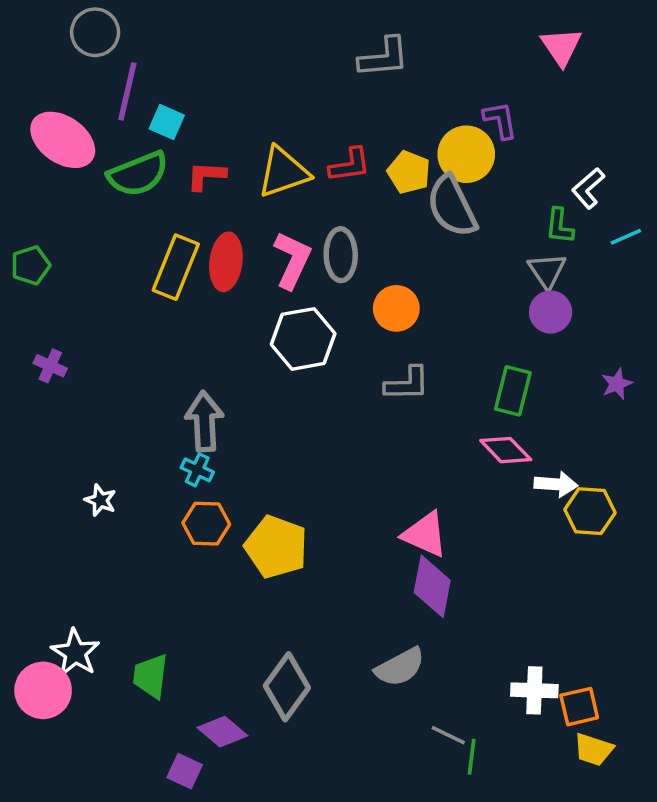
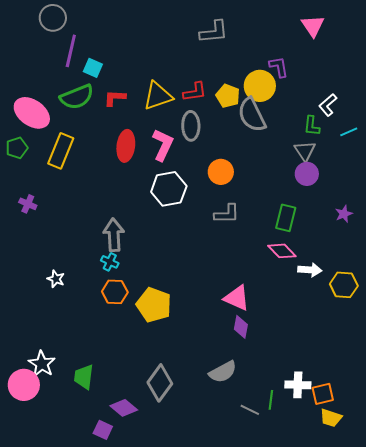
pink ellipse: (63, 140) -> (32, 113), moved
gray ellipse: (341, 255) -> (191, 126), moved
yellow rectangle: (176, 267) -> (61, 151), moved
yellow hexagon: (590, 511) -> (344, 285), moved
purple diamond: (432, 586) -> (241, 327), size x0.7
green line: (472, 757) -> (271, 400), moved

